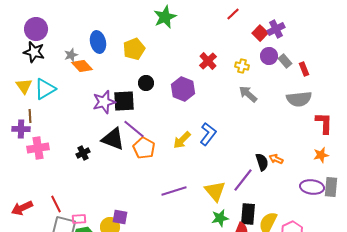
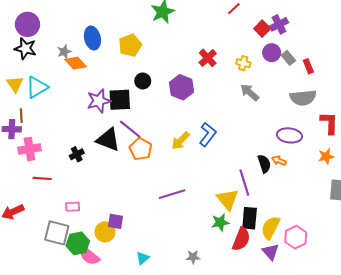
purple line: (243, 180) -> (244, 183), turned -55
purple ellipse: (312, 187) -> (289, 135), moved
yellow triangle: (215, 191) -> (228, 199), moved
red line: (56, 204) -> (42, 178), moved, turned -60
pink rectangle: (79, 219) -> (73, 207), moved

